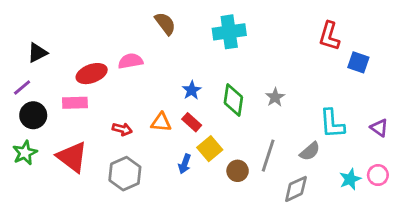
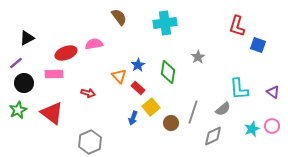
gray star: (275, 97) -> (198, 57), moved
orange triangle: (161, 122) -> (119, 76), moved, turned 42
gray hexagon: (125, 174) -> (90, 142), moved

